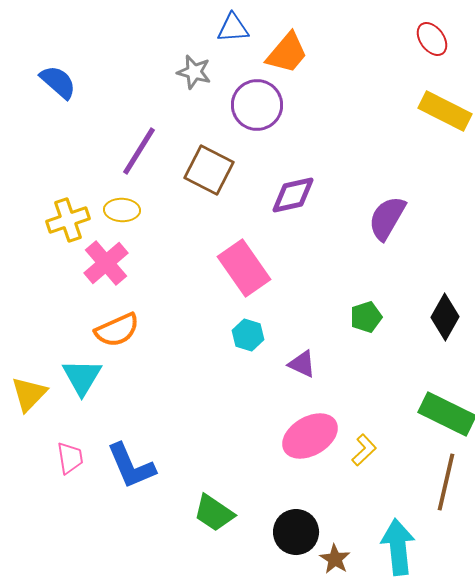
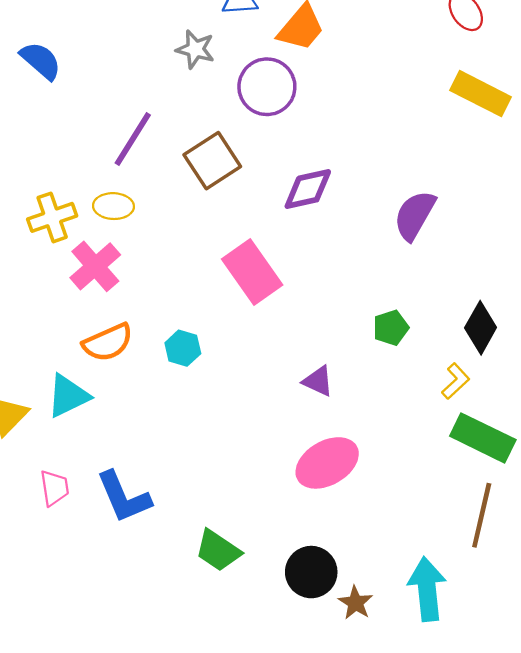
brown square: (209, 170) -> (212, 161), turned 30
cyan hexagon: (248, 335) -> (183, 348), moved
cyan triangle: (82, 377) -> (68, 396), turned 33
yellow L-shape: (364, 450) -> (456, 381), moved

